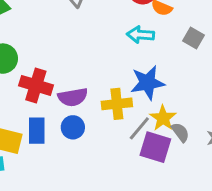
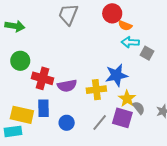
cyan arrow: (140, 35) -> (130, 42), moved
gray square: (193, 38) -> (147, 53), moved
blue circle: (73, 127) -> (67, 123), moved
gray line: (139, 128) -> (100, 123), moved

